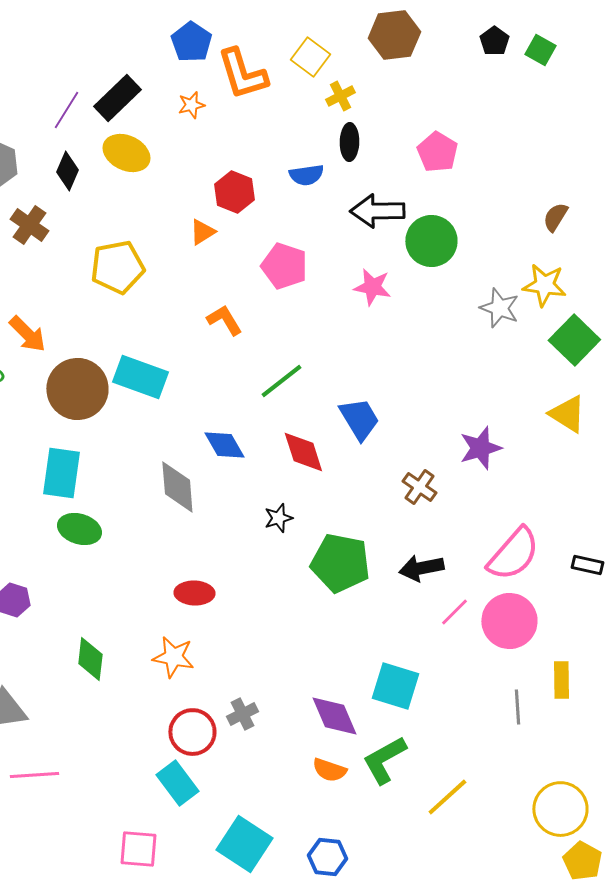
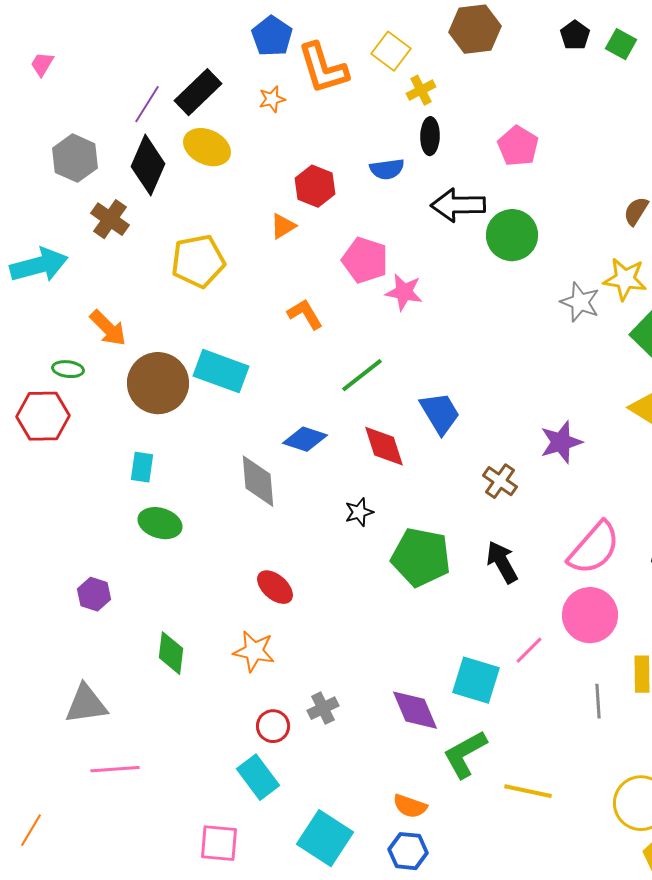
black diamond: (67, 171) -> (148, 165), size x1.5
pink star: (372, 287) -> (404, 292), moved
blue diamond: (224, 445) -> (305, 439), turned -42
cyan rectangle: (61, 473) -> (142, 467), size x0.6
black arrow: (421, 568) -> (502, 562), turned 72
red ellipse: (194, 593) -> (275, 587), turned 39
pink line: (454, 612) -> (529, 650), moved
red circle: (192, 732) -> (273, 726), size x0.7
orange semicircle: (329, 770) -> (410, 806), moved
yellow line: (447, 797) -> (528, 791), turned 54

